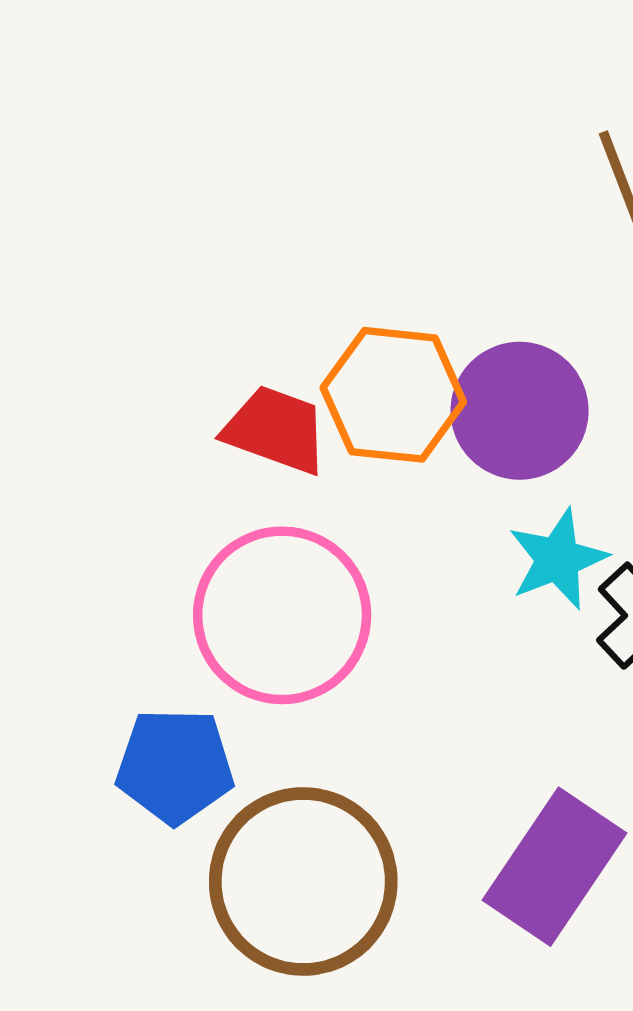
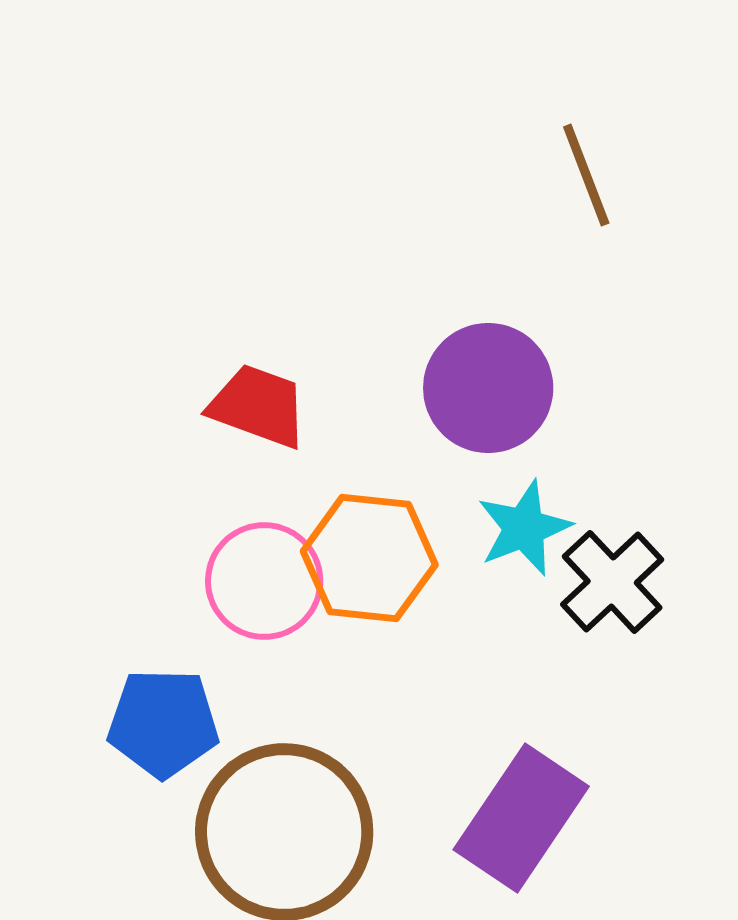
orange hexagon: (393, 395) -> (369, 558), moved
pink circle: (282, 615) -> (264, 581), size x0.7

